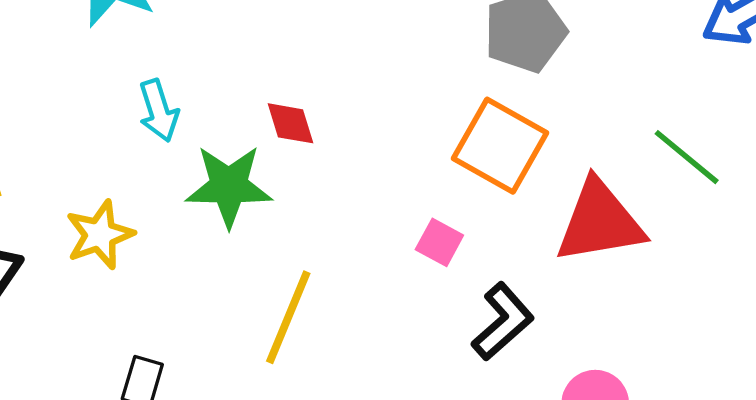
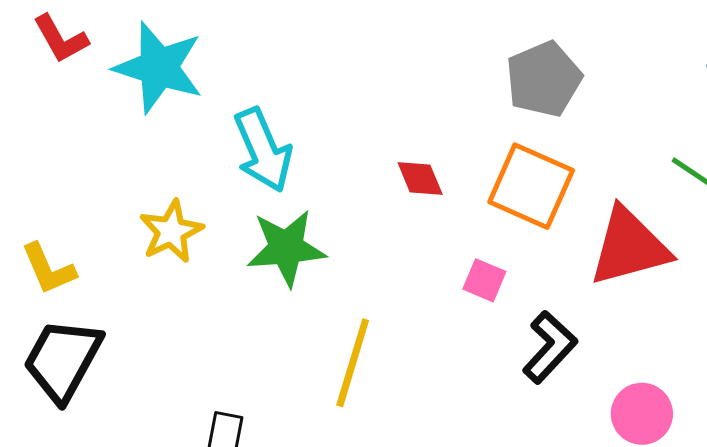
cyan arrow: (159, 111) -> (263, 150), moved, size x1.5
red diamond: (291, 123) -> (420, 179), moved
yellow star: (100, 235) -> (171, 231), moved

